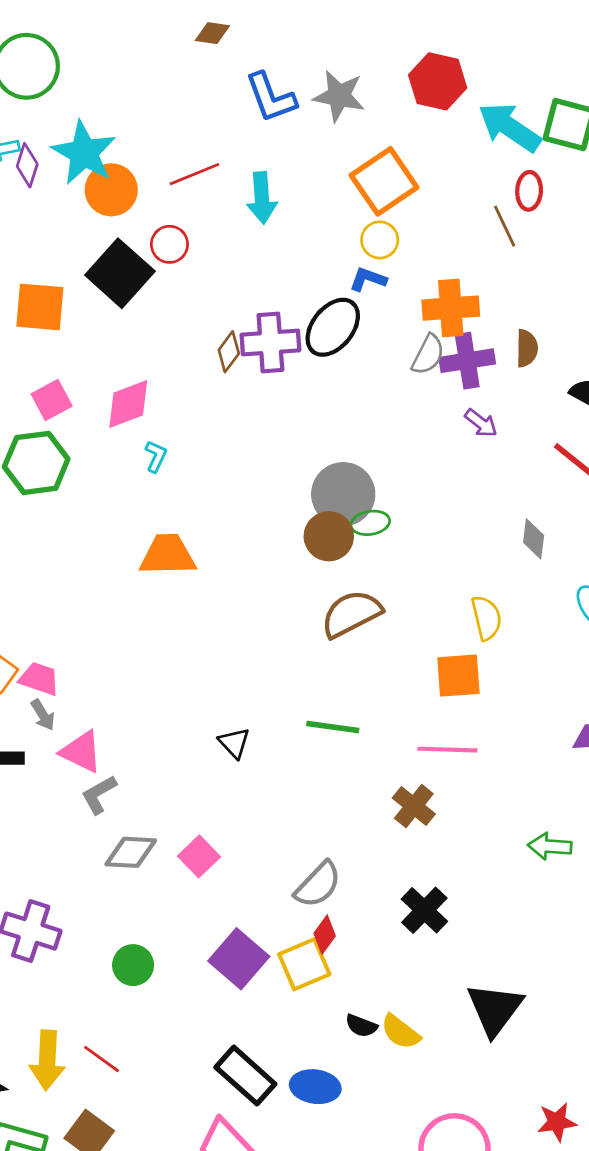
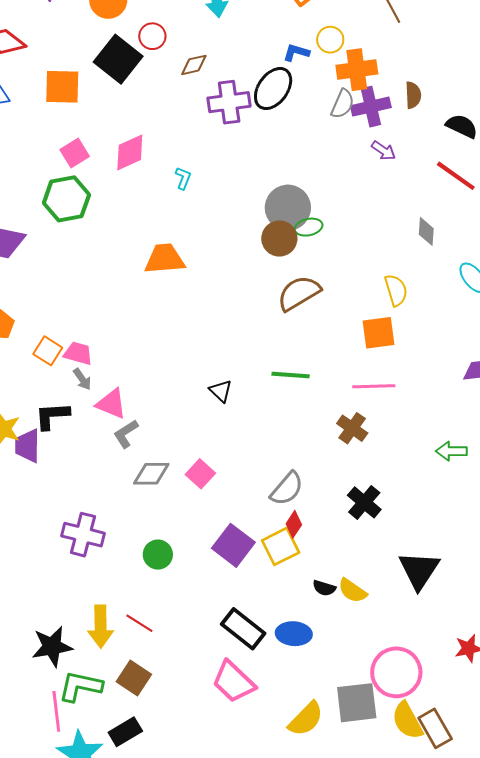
yellow circle: (380, 240) -> (330, 40), moved
brown diamond: (229, 352) -> (194, 65), moved, turned 44
cyan L-shape: (156, 456) -> (183, 178), moved

